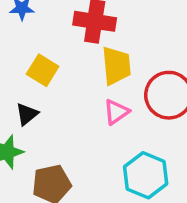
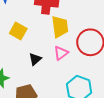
black triangle: (27, 114) -> (35, 59), moved

